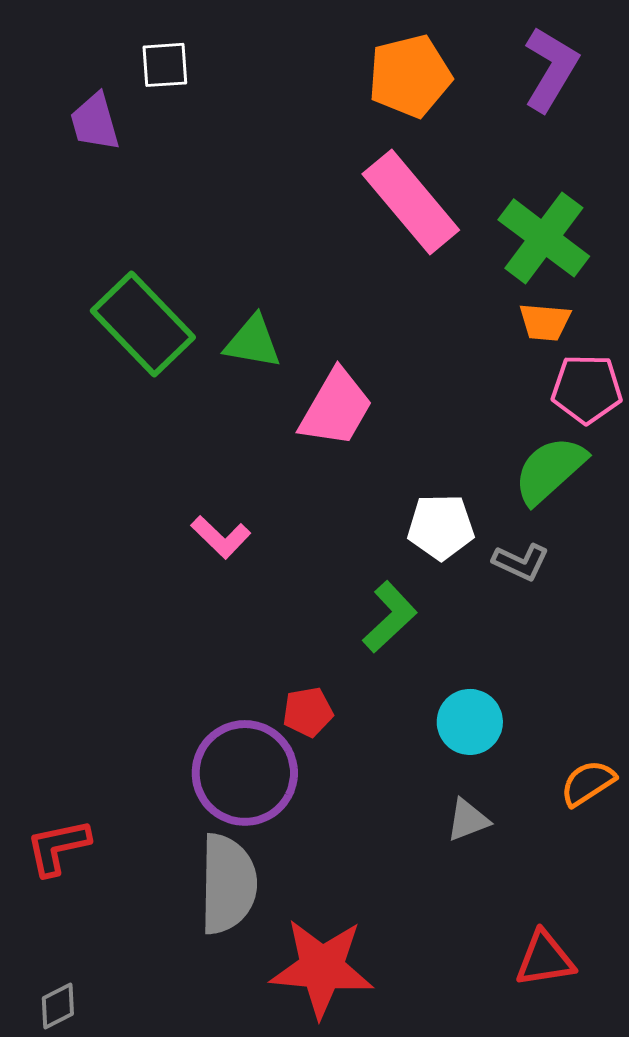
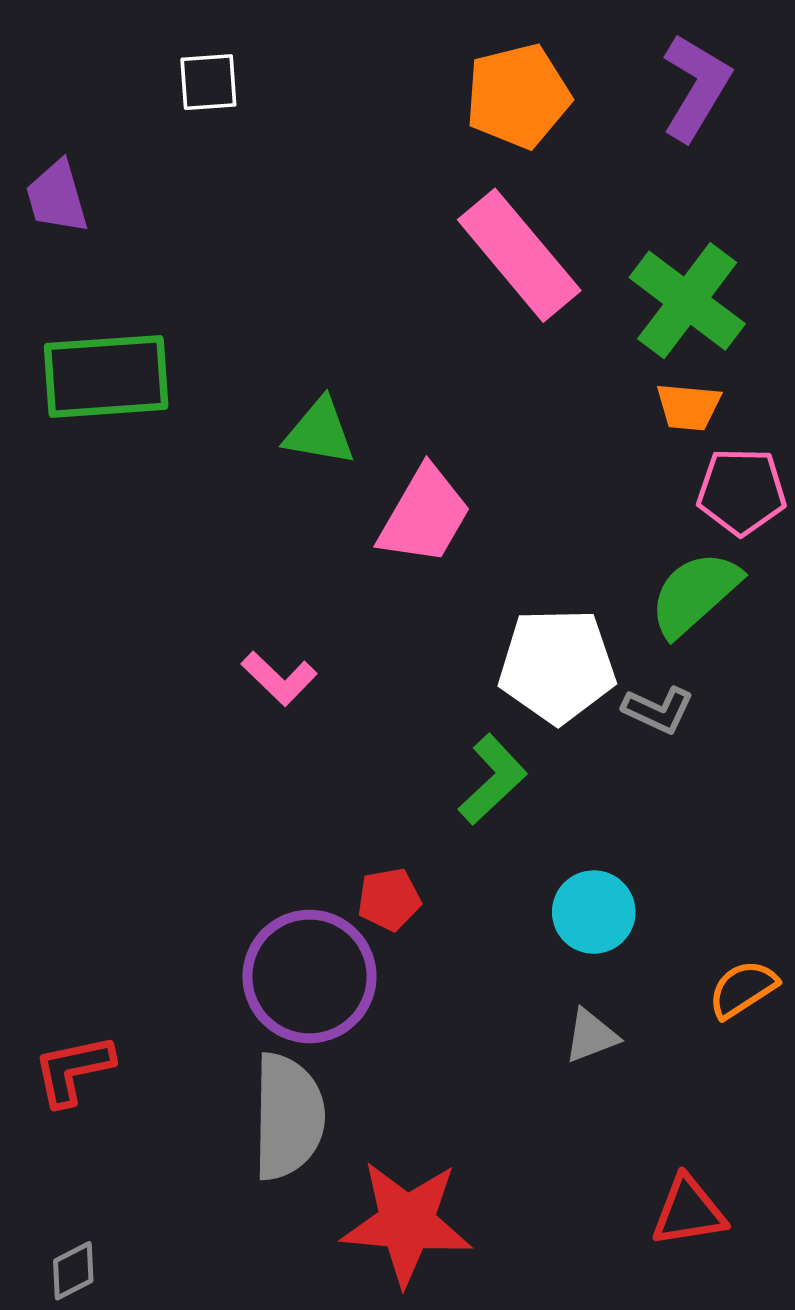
purple trapezoid: (95, 122) -> (57, 197), moved
green rectangle: (143, 324) -> (106, 376), moved, turned -50
white pentagon: (441, 527) -> (557, 666), size x1.4

